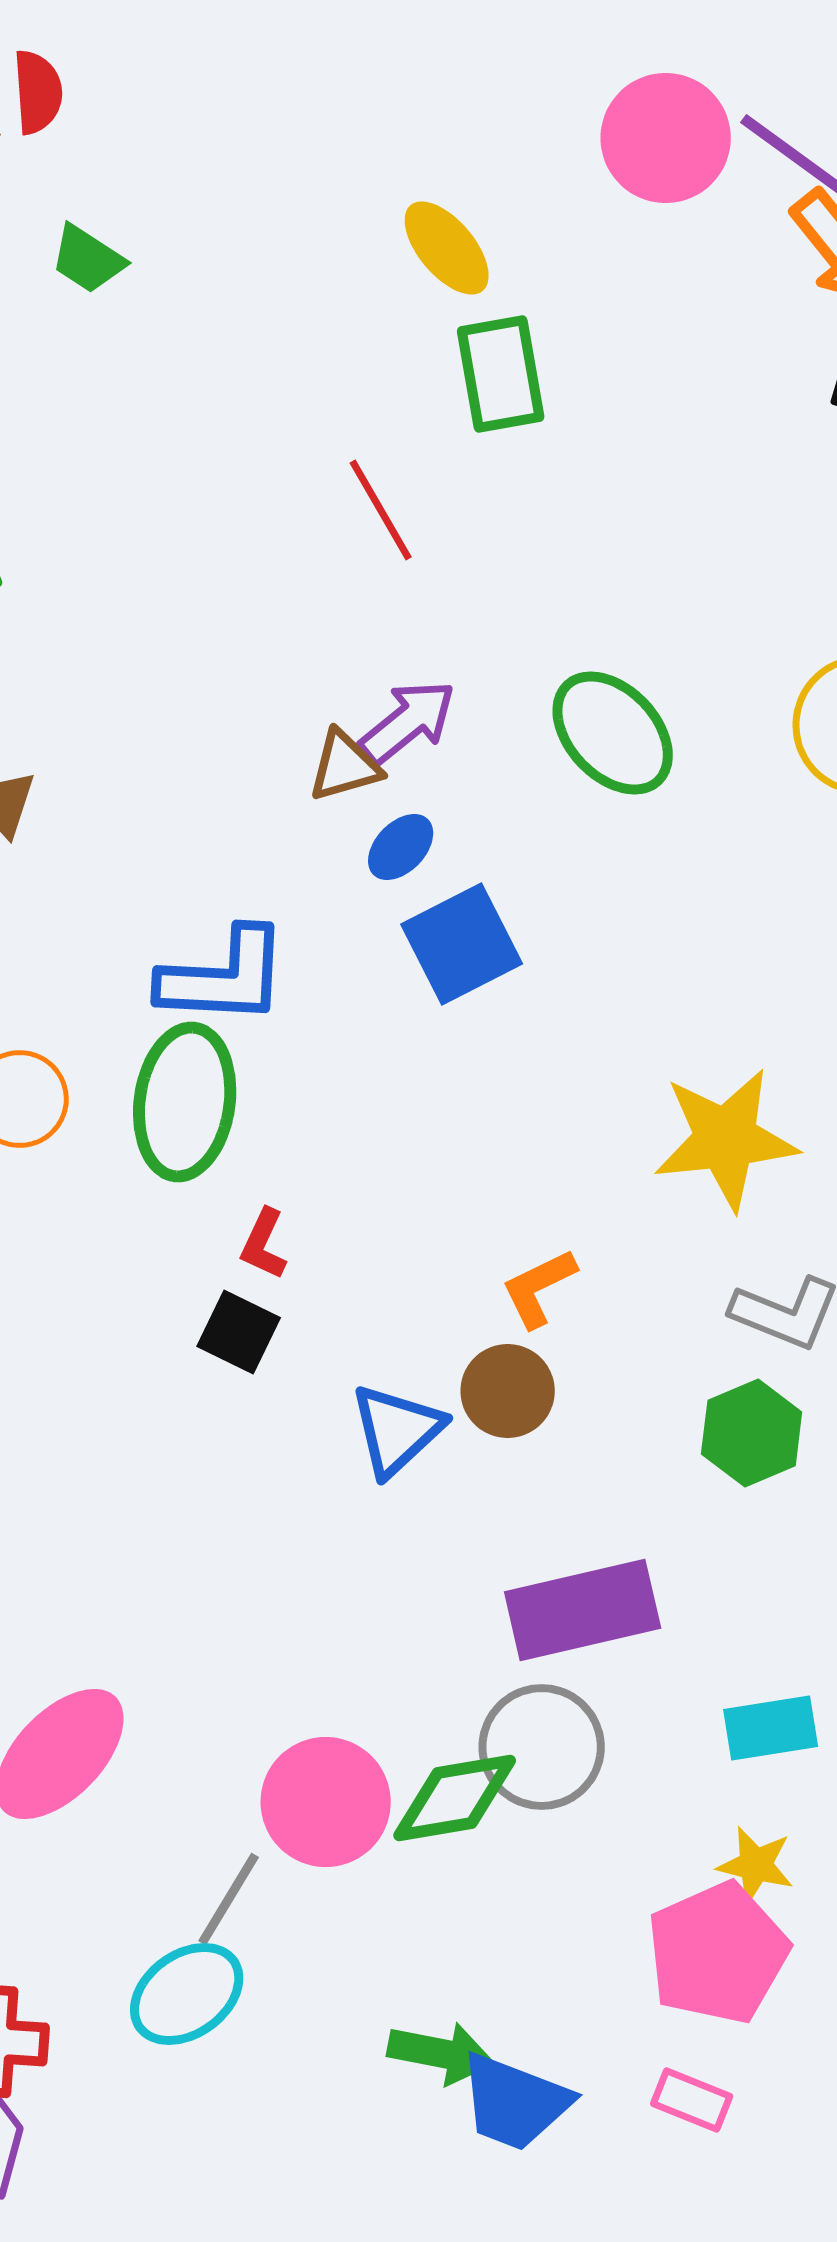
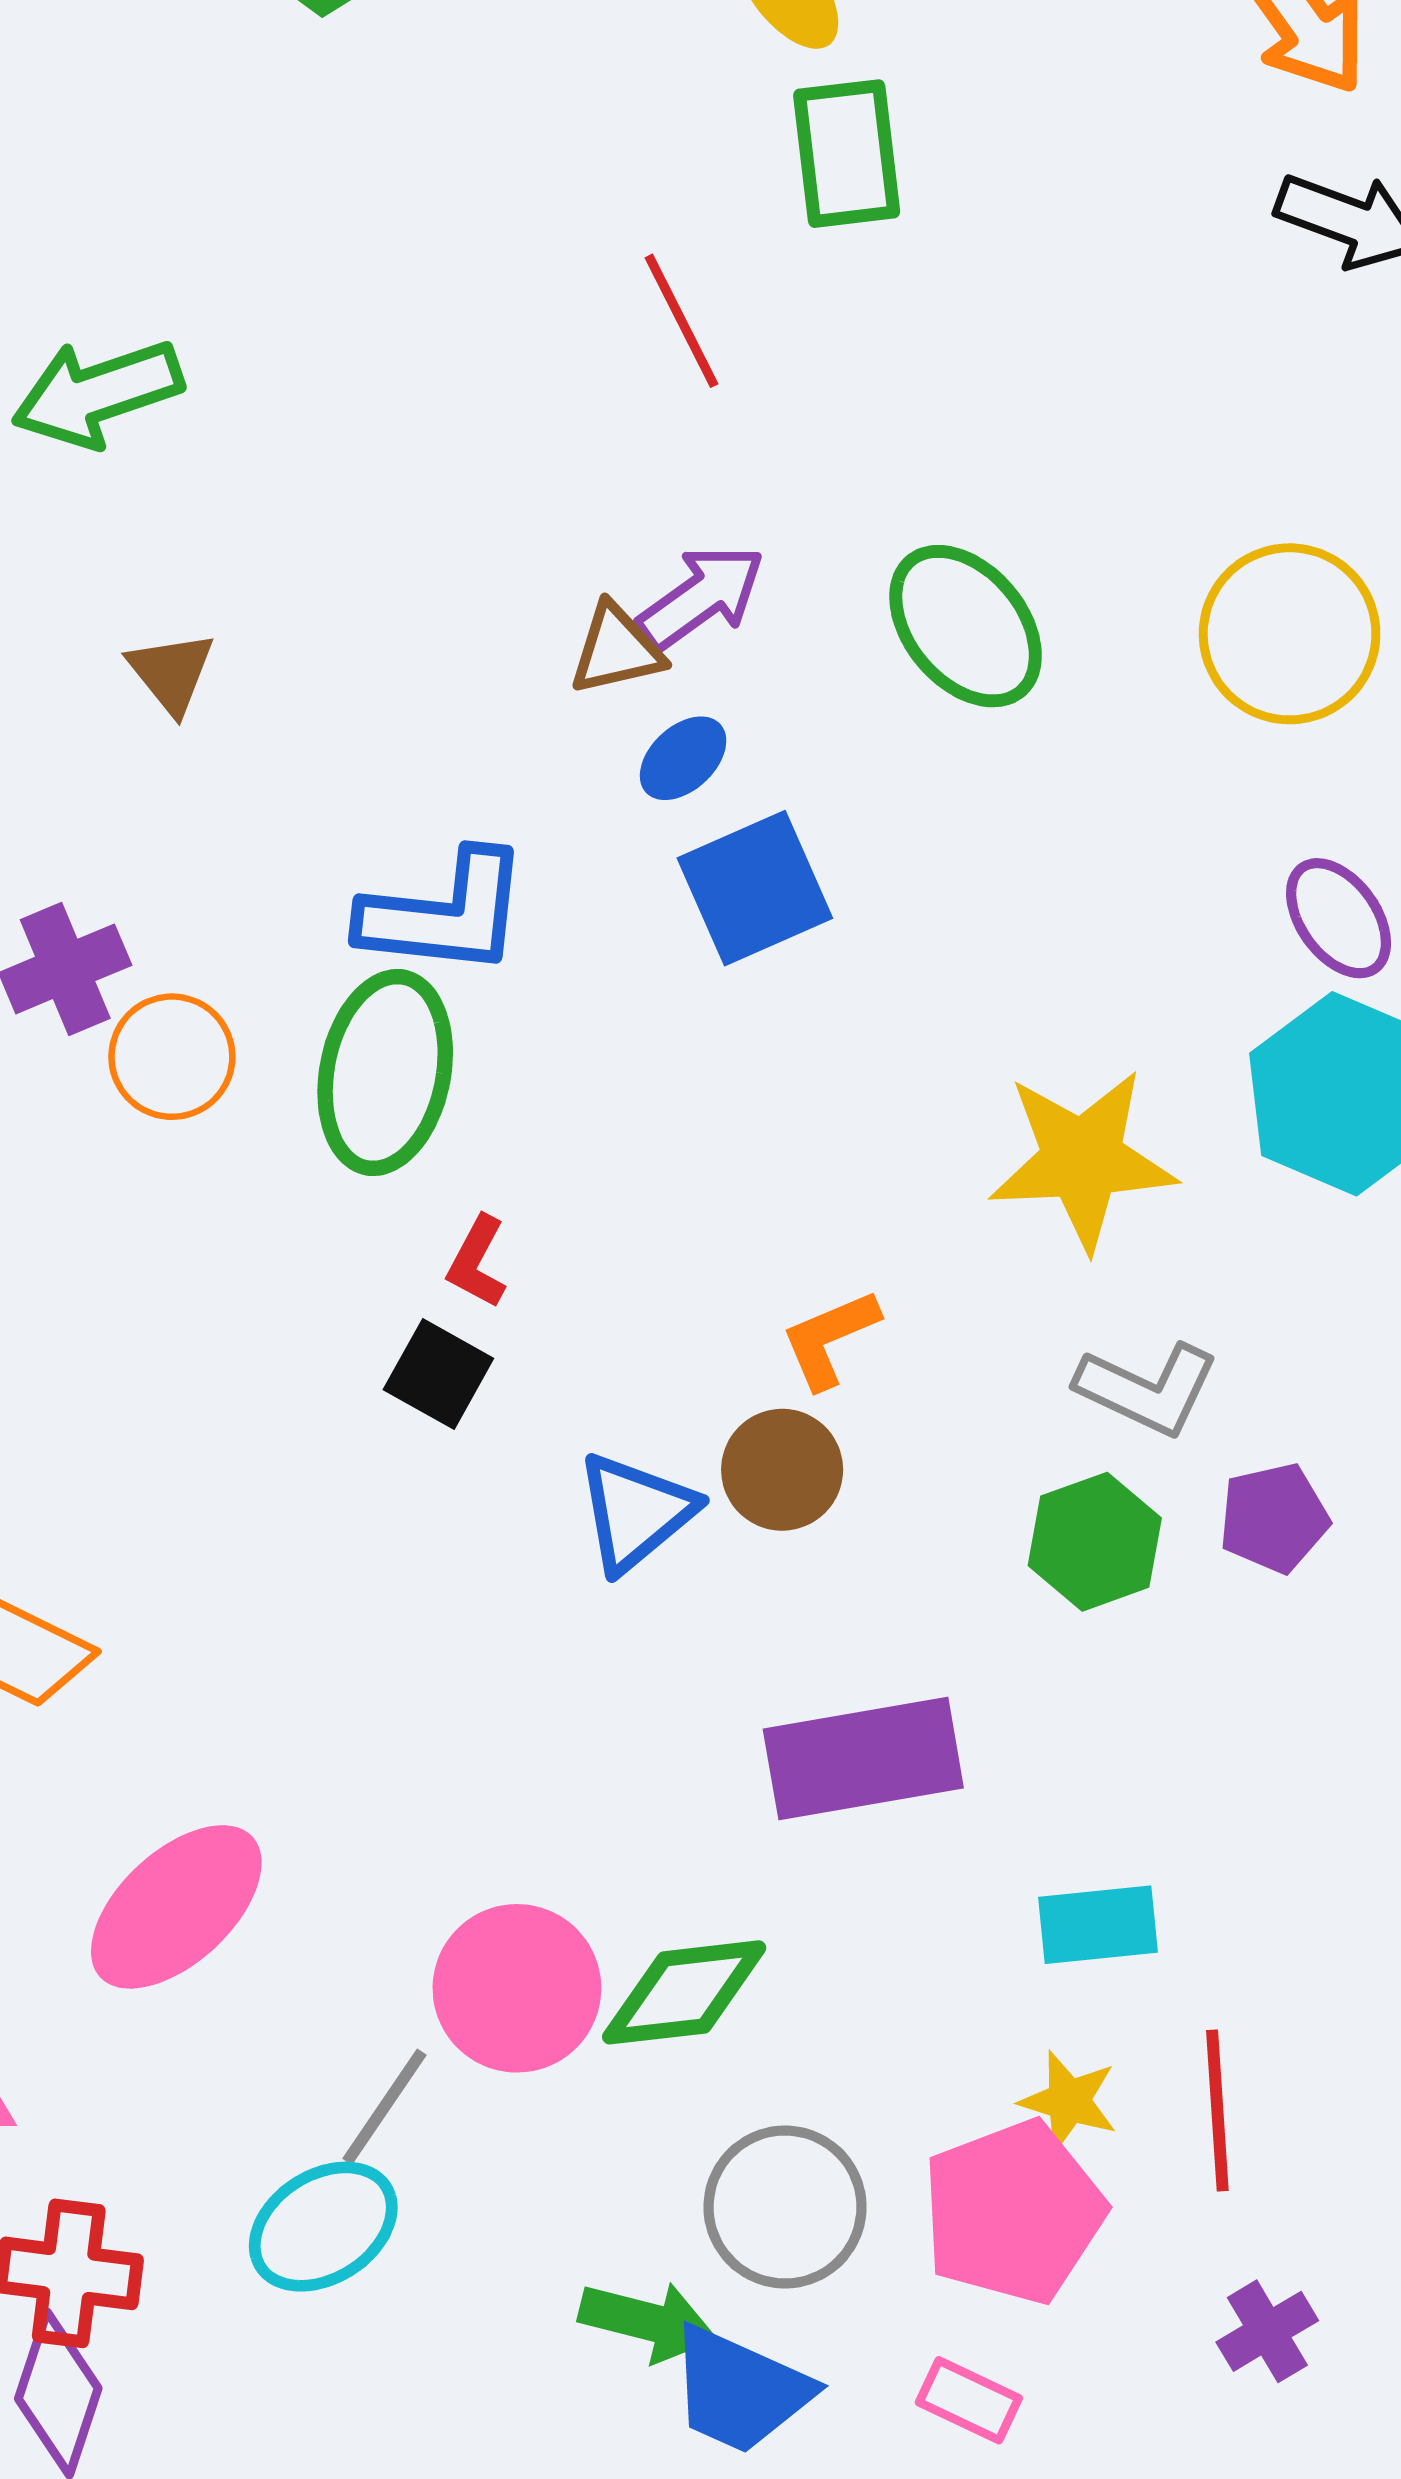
gray circle: (542, 1747) -> (785, 2207), moved

